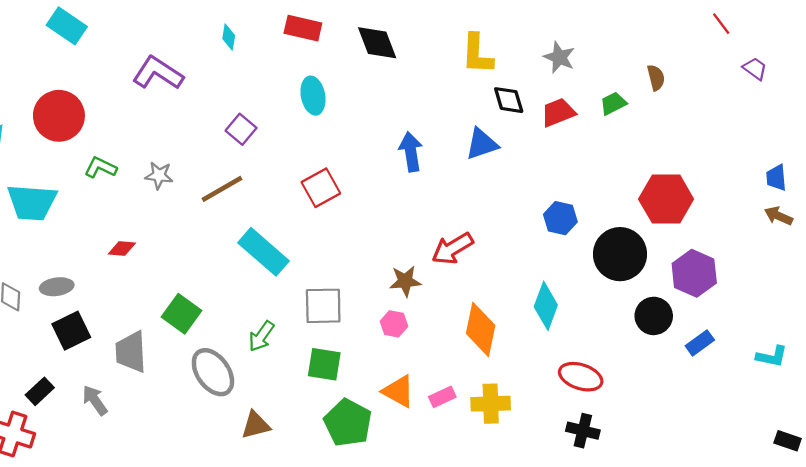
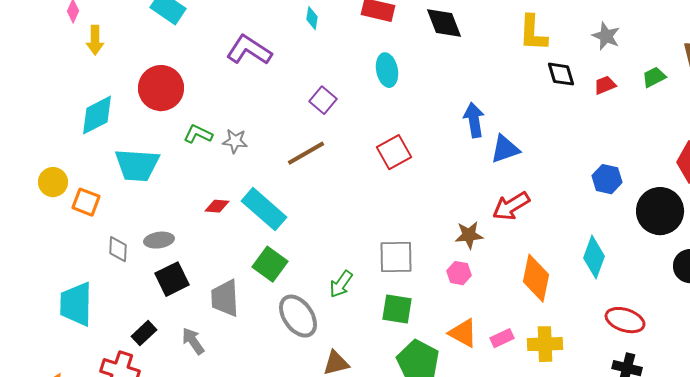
red trapezoid: (558, 112) -> (605, 85), size x0.7
blue triangle: (482, 144) -> (505, 149), moved
gray star: (159, 175) -> (235, 141), moved
cyan rectangle: (264, 252) -> (264, 209), moved

